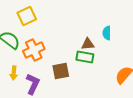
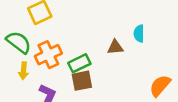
green rectangle: (85, 57) -> (79, 63), moved, turned -36
yellow arrow: (14, 73) -> (24, 71), moved

